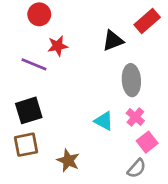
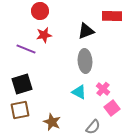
red circle: (39, 14) -> (40, 11), moved
red rectangle: (147, 21) -> (112, 16), turned 42
gray ellipse: (131, 80) -> (85, 61), moved
gray semicircle: (137, 168) -> (93, 127), moved

